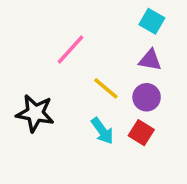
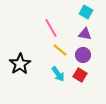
pink line: (71, 50) -> (51, 28), moved, turned -72
black star: (35, 113) -> (20, 64), turned 30

